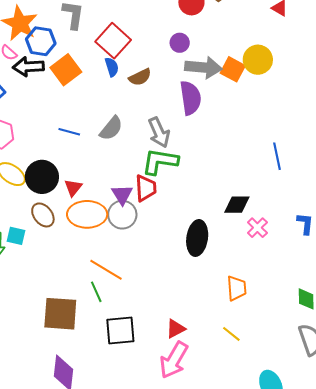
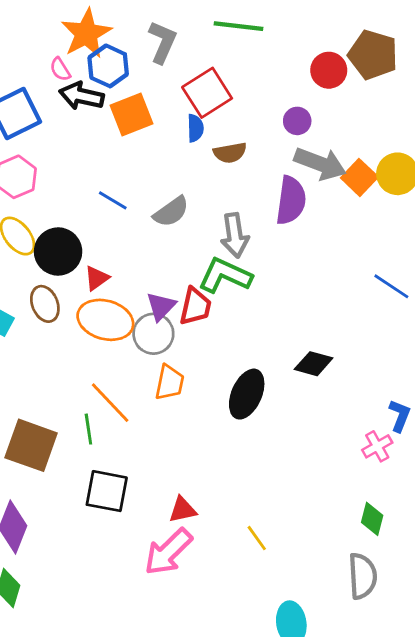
blue line: (277, 156) -> (391, 286), moved, turned -60
pink cross: (257, 228) -> (377, 446), moved
orange trapezoid: (237, 288) -> (170, 382), moved

